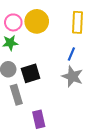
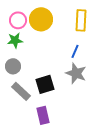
black square: (31, 73) -> (45, 84), moved
gray rectangle: (16, 95) -> (21, 91), turned -30

